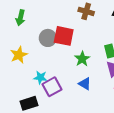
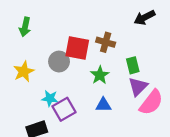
brown cross: (86, 11) -> (106, 42), moved
gray circle: (48, 38) -> (59, 62), moved
blue triangle: (85, 84) -> (103, 105), turned -32

